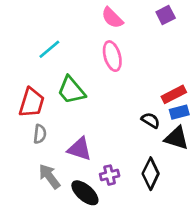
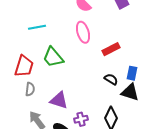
cyan line: (49, 49) -> (37, 27), turned 30
red rectangle: (174, 94) -> (111, 49), moved
blue rectangle: (179, 112) -> (132, 73), turned -64

